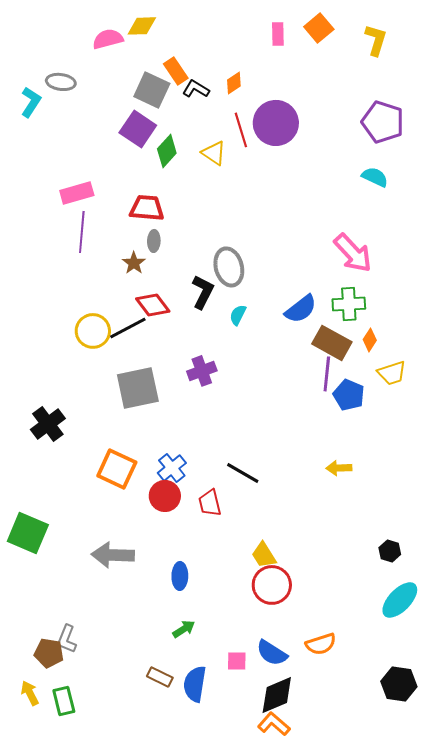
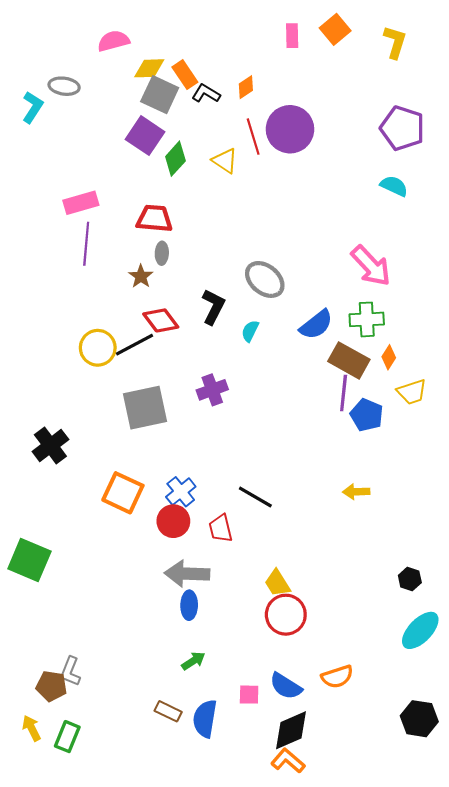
yellow diamond: (142, 26) -> (149, 68), moved
gray ellipse: (229, 267) -> (265, 279), moved, turned -36
gray arrow: (113, 555) -> (187, 574), moved
green rectangle: (64, 701) -> (67, 737), turned 36

